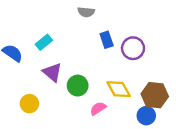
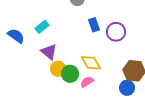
green circle: (78, 86) -> (70, 74), moved
yellow diamond: (119, 89) -> (91, 63), moved
yellow circle: (29, 104) -> (58, 69), moved

